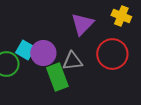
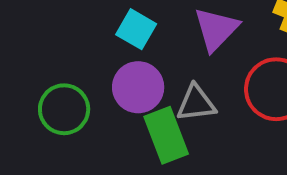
cyan square: (25, 50) -> (136, 29), moved

